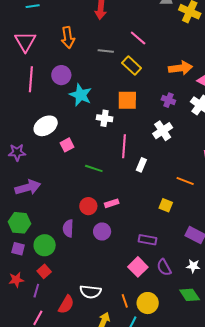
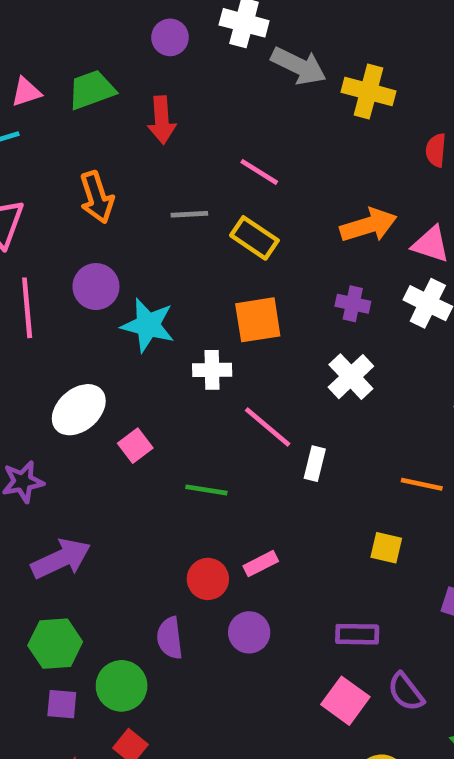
pink line: (124, 146) -> (268, 427), turned -45

